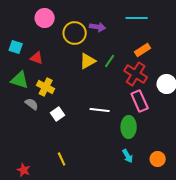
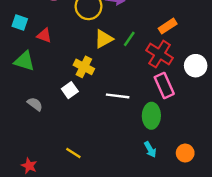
yellow cross: (46, 87) -> (84, 67), moved
gray semicircle: (32, 104) -> (35, 104), moved
white square: (58, 114) -> (70, 90), moved
yellow line: (62, 159) -> (73, 153), turned -32

